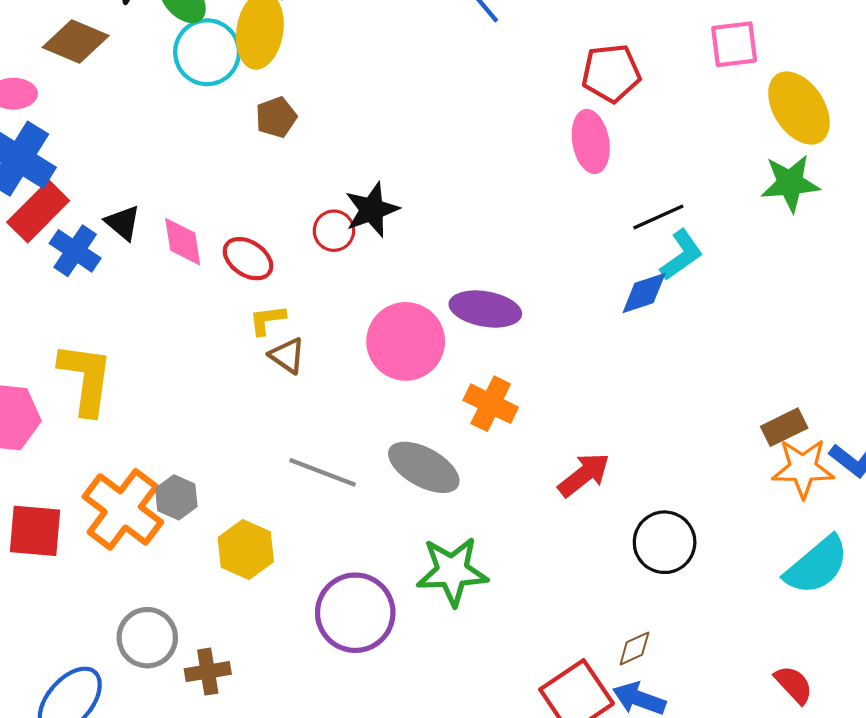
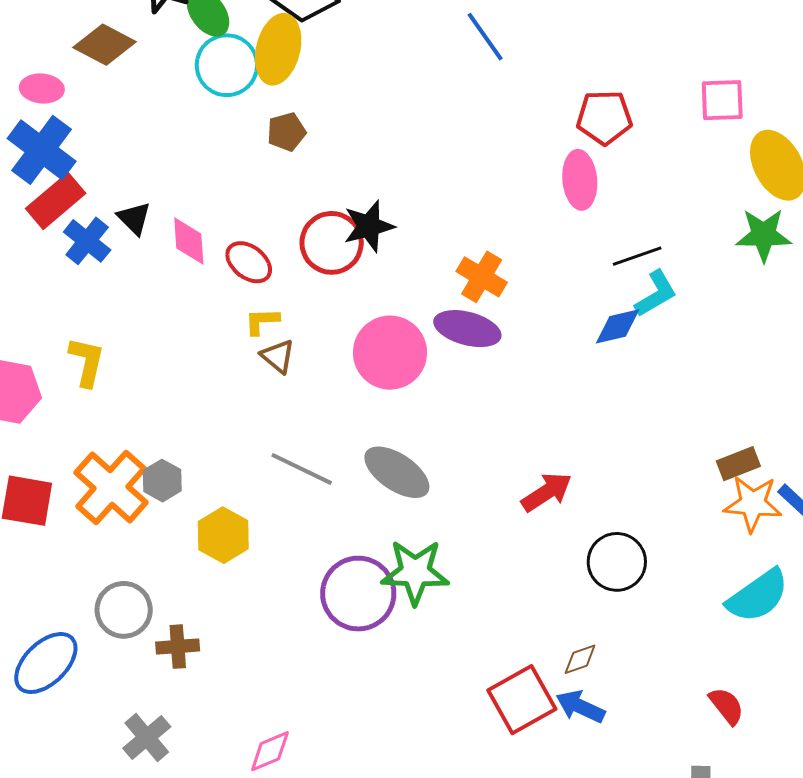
red circle: (334, 231) -> (332, 243), size x1.6
yellow L-shape: (86, 379) -> (87, 362), size x0.7
orange cross: (491, 404) -> (482, 277), moved
purple circle: (355, 613) -> (358, 594), moved

